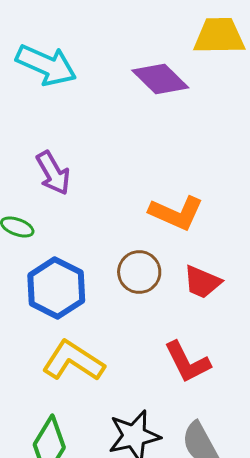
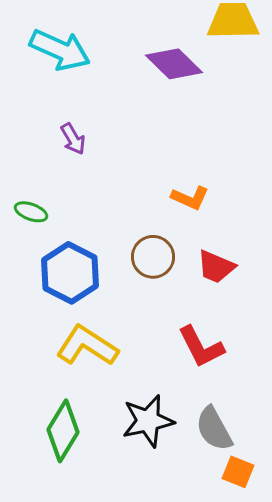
purple arrow: (53, 173) -> (73, 139), moved, size x0.7
orange L-shape: (176, 213) -> (190, 198), size x0.7

